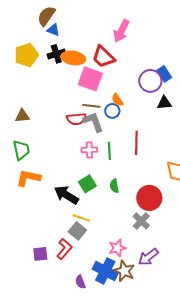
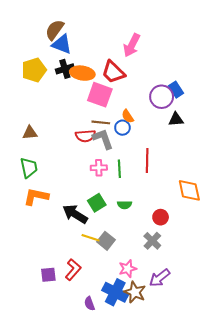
blue triangle: (53, 30) -> (62, 44), size x1.5
green semicircle: (114, 186) -> (125, 205), turned -80
red circle: (149, 198) -> (161, 217), size x0.6
gray square: (77, 231) -> (106, 241), moved

